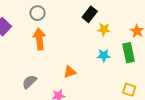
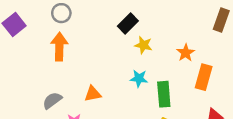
green rectangle: (129, 53) -> (164, 94), moved
gray semicircle: (29, 82) -> (52, 100), moved

